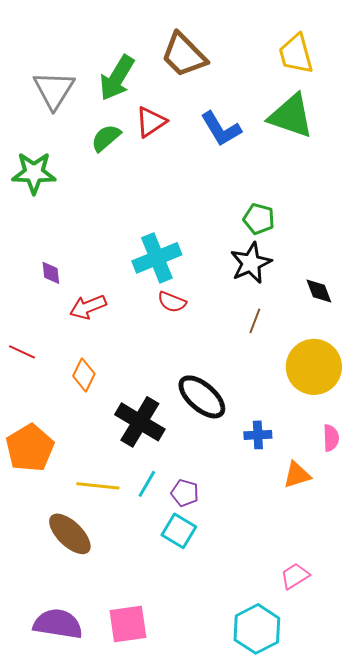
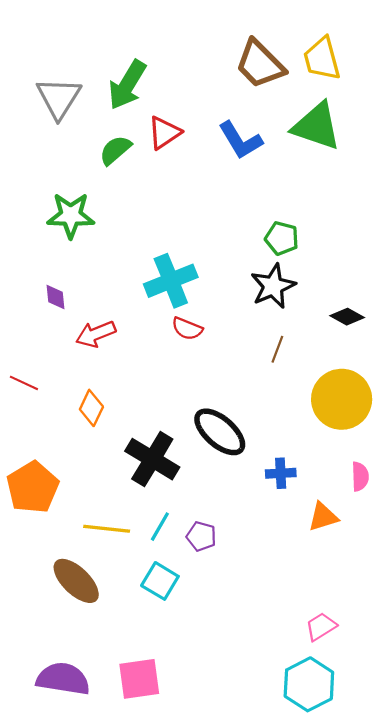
brown trapezoid: (184, 55) -> (260, 64), moved
green star: (34, 173) -> (71, 215), moved
black diamond: (319, 291) -> (347, 317), turned -40
cyan square: (179, 531) -> (160, 581), moved
cyan hexagon: (257, 629) -> (309, 684), moved

